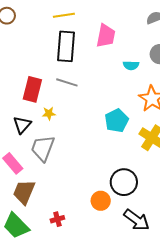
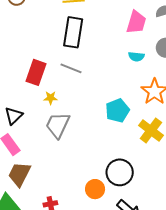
pink trapezoid: (106, 36) -> (136, 22), moved
black triangle: (22, 125) -> (14, 116), moved
gray trapezoid: (43, 148) -> (58, 125), moved

